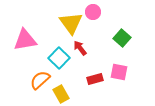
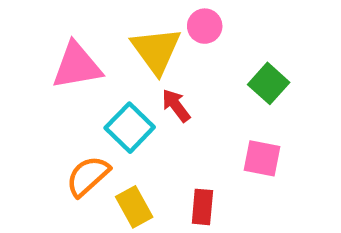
pink triangle: (25, 40) -> (77, 66), moved
red rectangle: (95, 79) -> (202, 207), moved, turned -70

